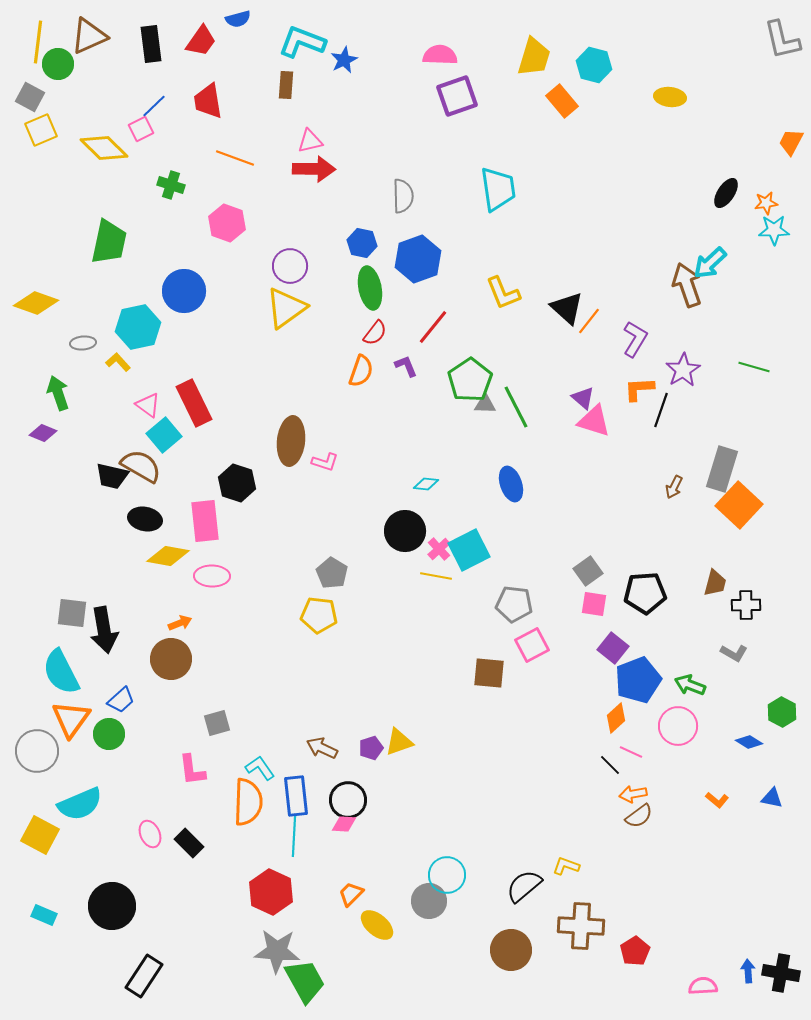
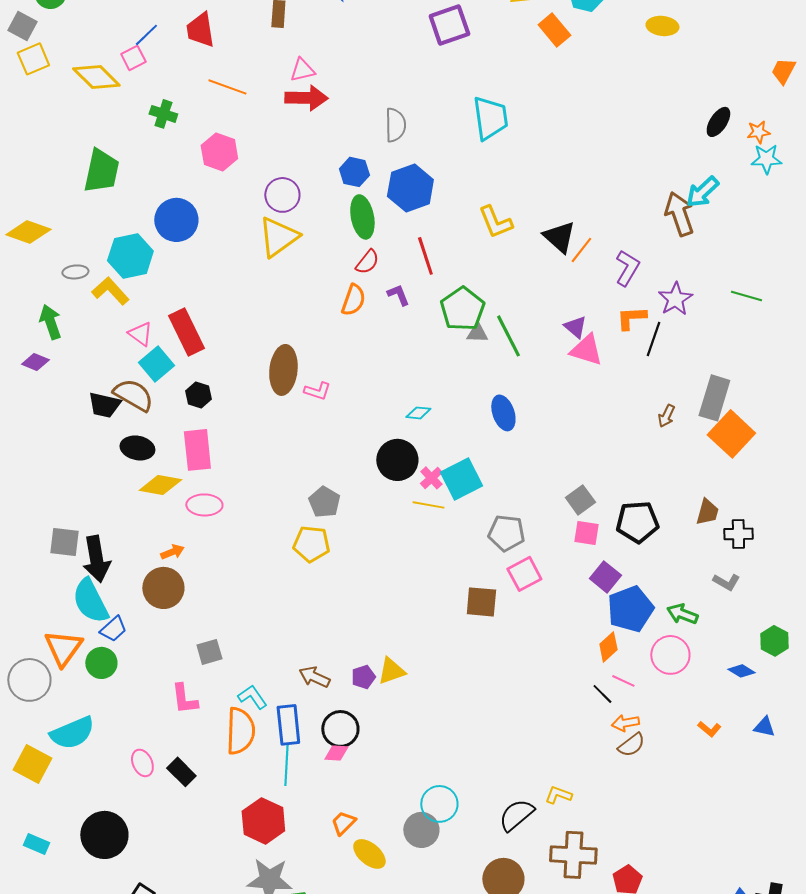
red line: (433, 327) -> (425, 256), turned -57
yellow L-shape: (118, 362) -> (110, 291), size x1.5
black hexagon: (237, 483) -> (198, 395), moved, size x0.7
cyan semicircle: (61, 672) -> (90, 601), moved

